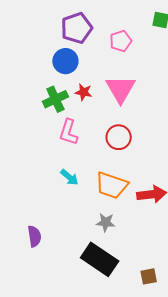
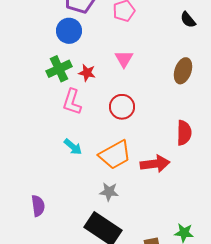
pink triangle: (121, 89) -> (124, 59), size x0.6
red star: (84, 92) -> (87, 73), moved
orange trapezoid: (112, 185) -> (115, 155), turned -48

